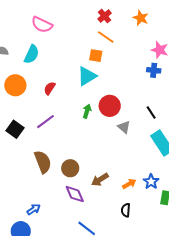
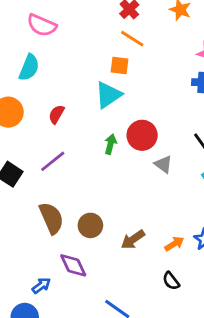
purple diamond: (75, 194) -> (73, 265), moved
black semicircle: (126, 210) -> (171, 281), turned -40

